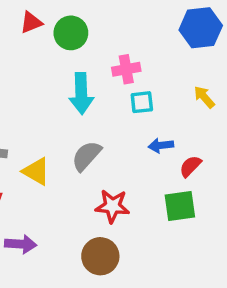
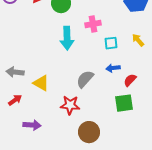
cyan square: (142, 102) -> (111, 43), moved
gray semicircle: (86, 156) -> (85, 79), moved
red star: (112, 206) -> (70, 105), moved
brown circle: (100, 256) -> (89, 132), moved

